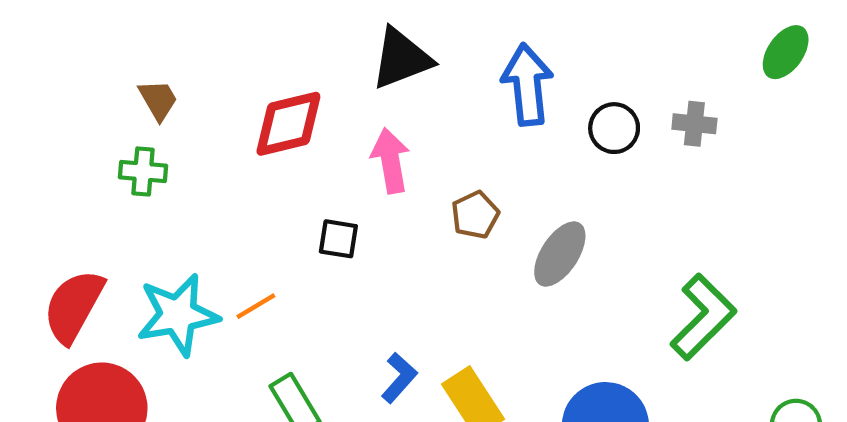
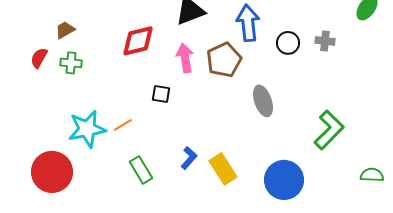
brown trapezoid: (158, 100) -> (65, 30), moved, turned -90
brown pentagon: (475, 215) -> (224, 60), moved, size x1.6
gray ellipse: (560, 254) -> (263, 101), turned -52
red semicircle: (74, 306) -> (39, 58), moved, size x0.6

